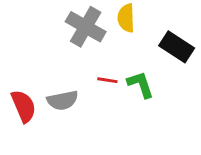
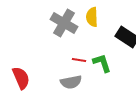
gray semicircle: (63, 100) -> (71, 82), moved

